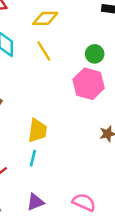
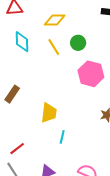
green circle: (95, 54) -> (78, 43), moved
cyan line: (33, 158) -> (62, 137), moved

